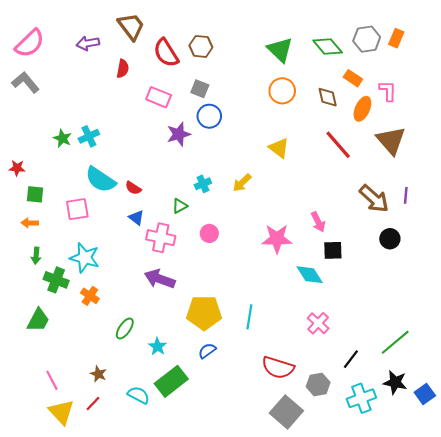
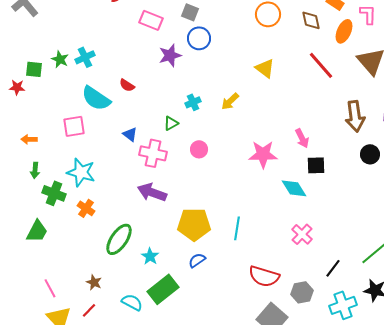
red semicircle: (133, 188) -> (127, 85), moved
green square: (35, 194) -> (34, 69), moved
brown arrow: (374, 199) -> (355, 116), turned 40
green ellipse: (125, 329) -> (119, 239), size x1.5

